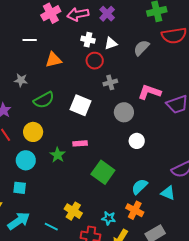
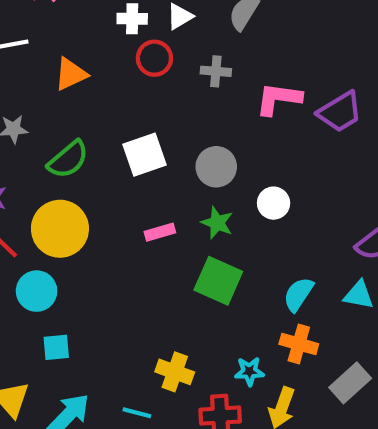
gray cross: (110, 82) -> (216, 71), moved, turned 32
white square: (80, 105) -> (145, 155), turned -30
gray circle: (124, 112) -> (216, 167), moved
yellow circle: (33, 132) -> (60, 229), size x1.4
green star: (58, 155) -> (217, 223), moved
cyan circle: (26, 160) -> (37, 291), moved

